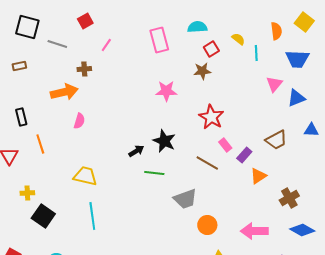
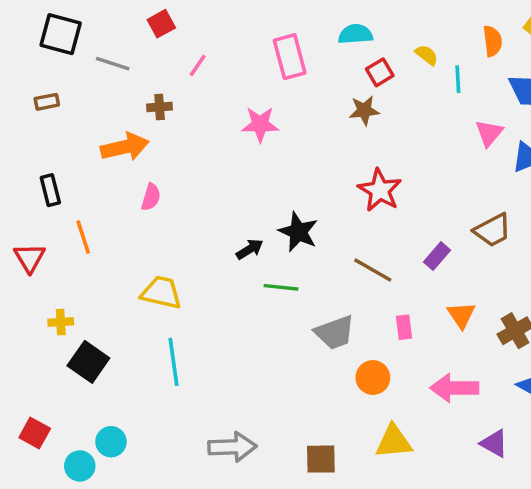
pink star: (166, 91) -> (260, 124), moved
pink rectangle: (225, 145) -> (404, 327), moved, turned 32
orange triangle: (258, 176) -> (461, 315), moved, turned -30

